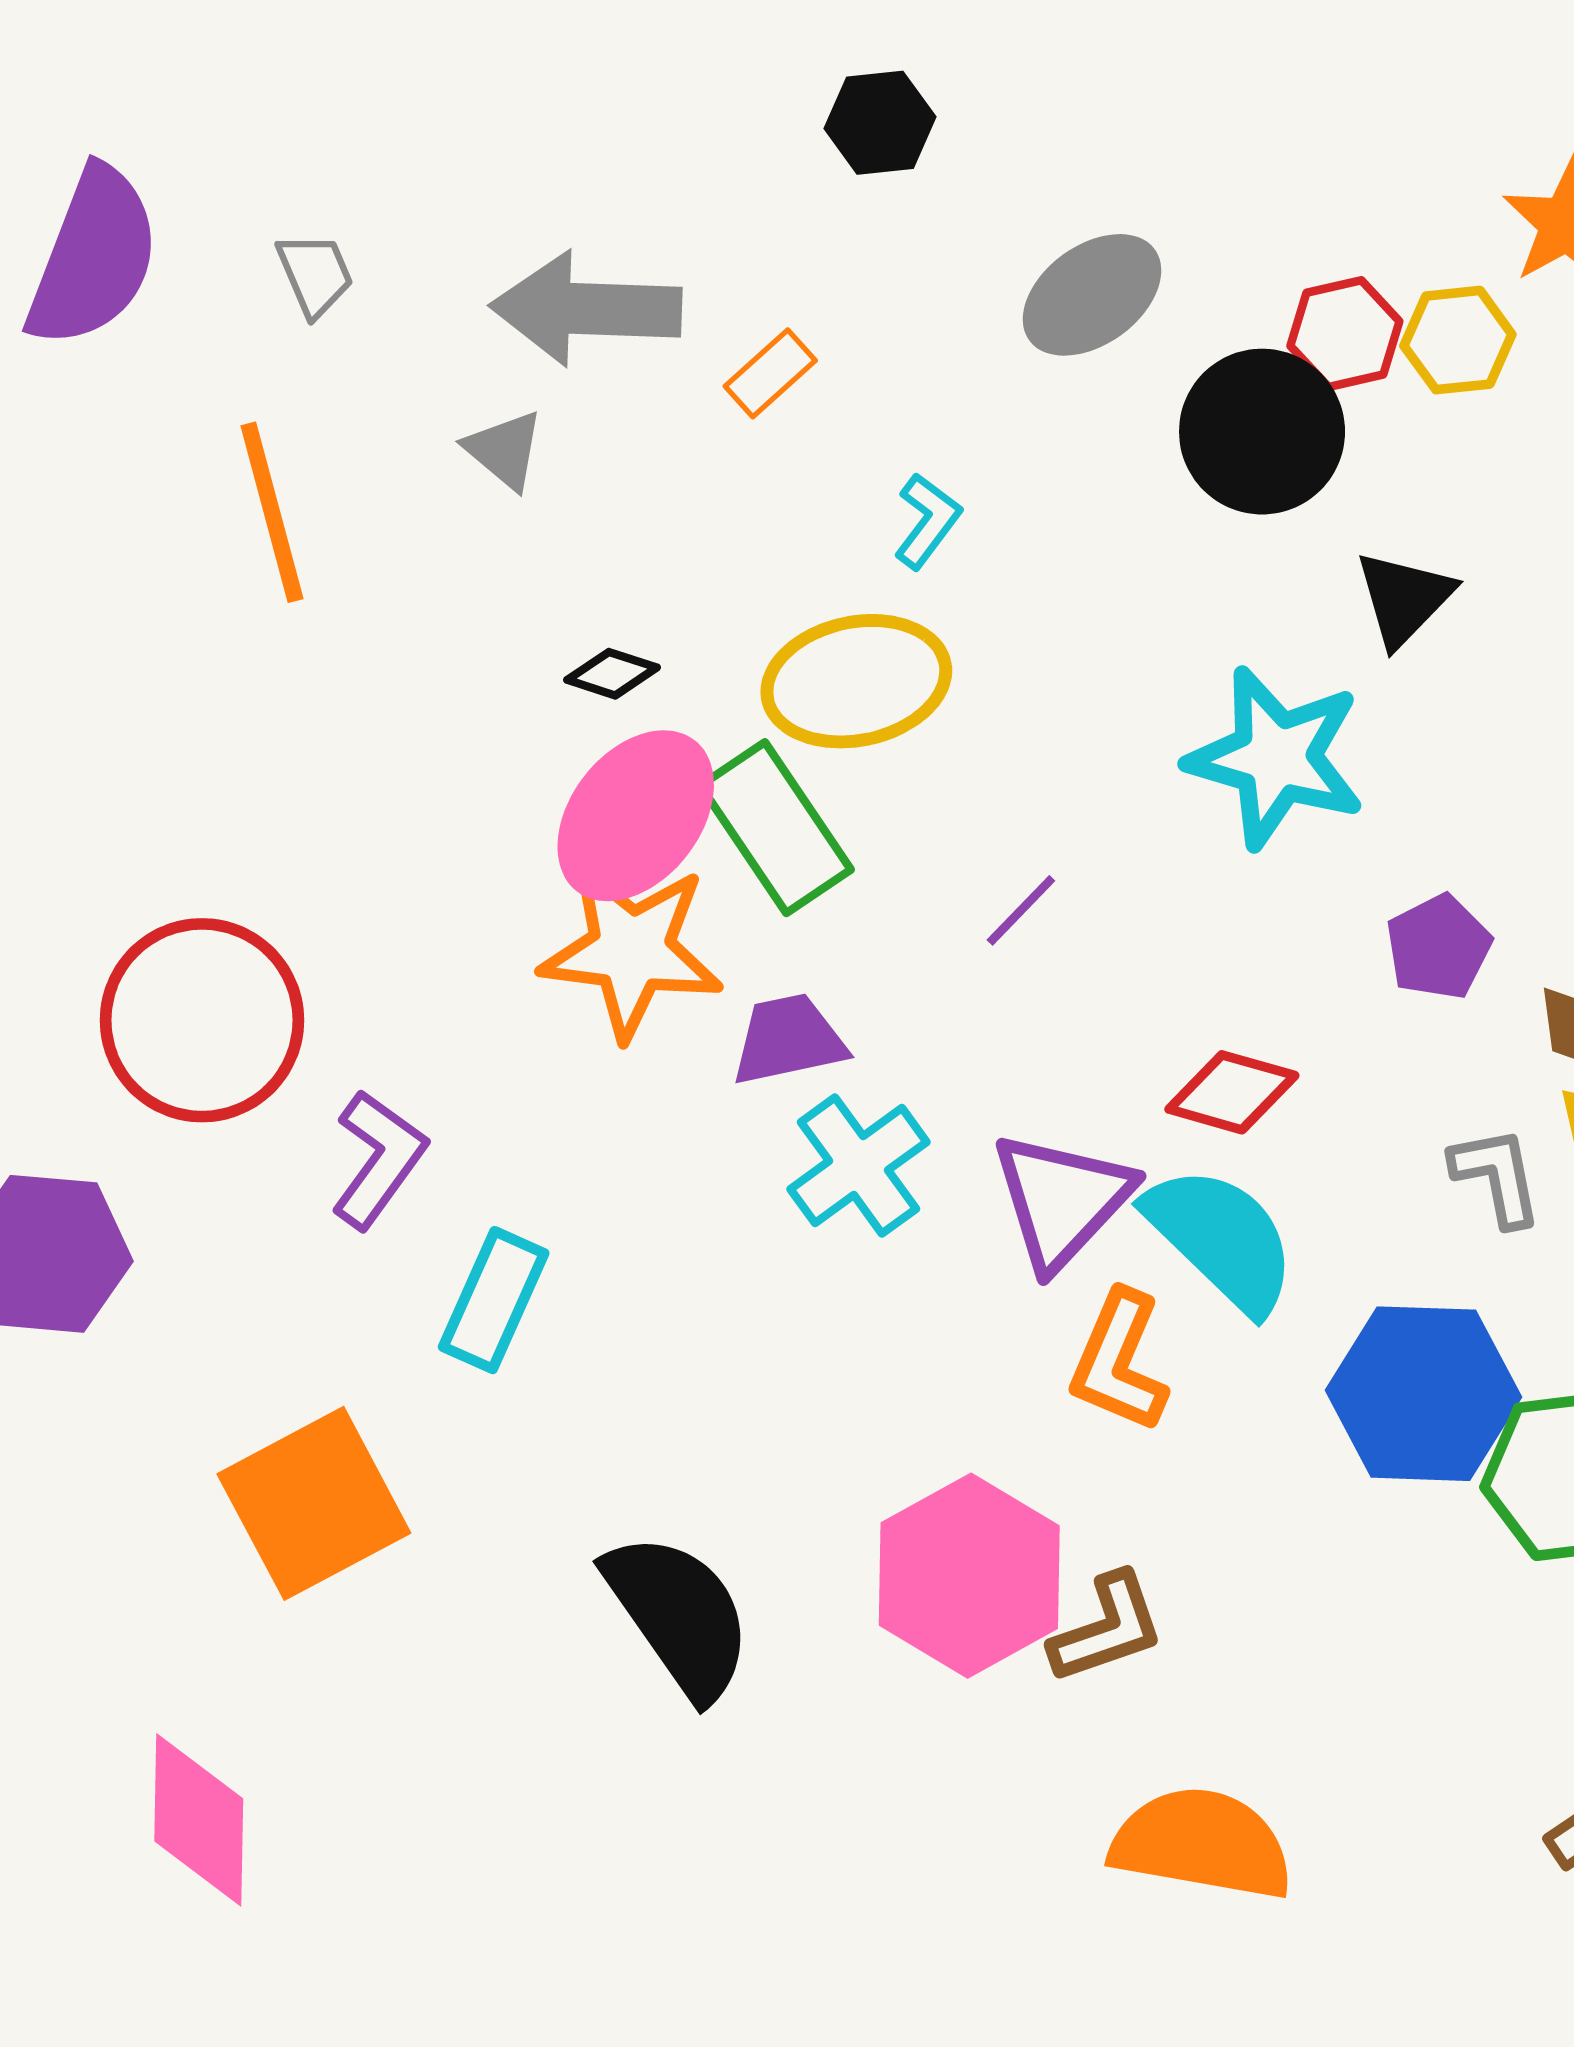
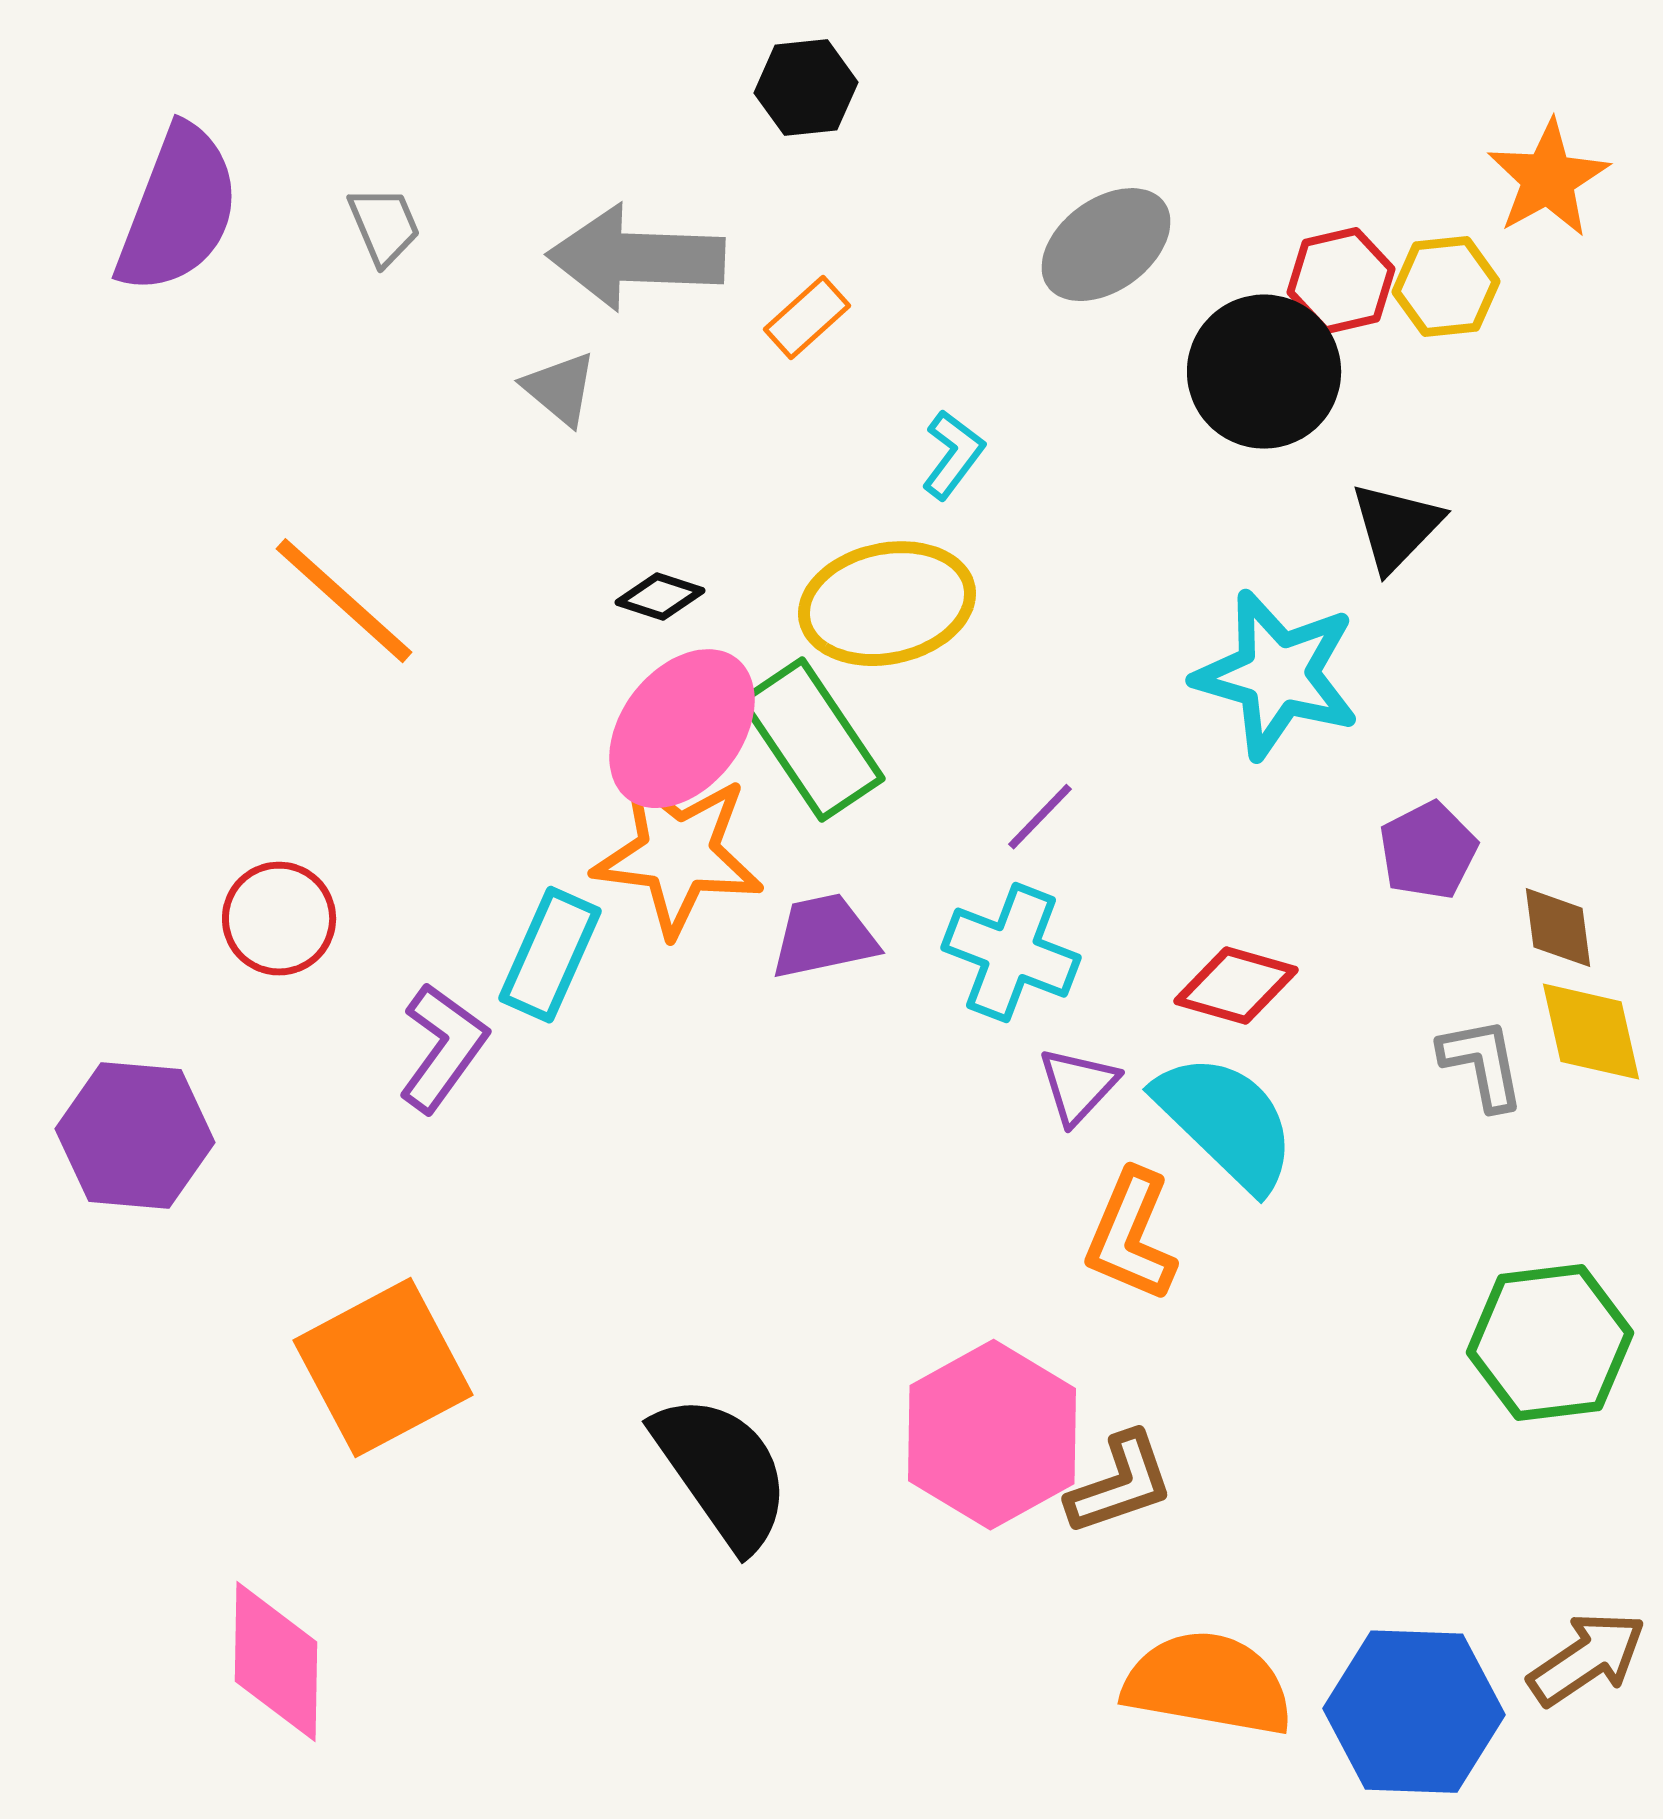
black hexagon: (880, 123) -> (806, 88), moved
orange line: (272, 512) -> (344, 601), moved, turned -33
red circle: (202, 1020) -> (279, 919), size x0.6
cyan cross: (858, 1166) -> (1011, 953), moved, turned -33
purple triangle: (1062, 1200) -> (1078, 1086), size x0.6
cyan rectangle: (494, 1300) -> (550, 955), moved
blue hexagon: (1423, 1394) -> (1414, 1712), moved

